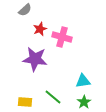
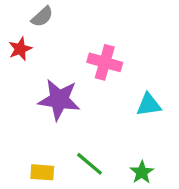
red star: (40, 29) -> (20, 49), moved
cyan triangle: (83, 81) -> (149, 105), moved

